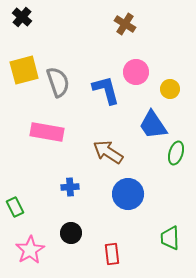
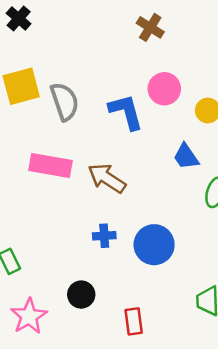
blue trapezoid: (153, 125) -> (186, 157), size x0.7
brown arrow: (108, 152) -> (107, 178), moved
blue cross: (70, 187) -> (104, 236), moved

